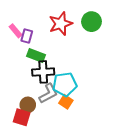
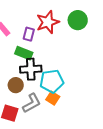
purple rectangle: (27, 36) -> (29, 34), moved
gray L-shape: (48, 94) -> (32, 103), moved
brown circle: (28, 105) -> (16, 85), moved

